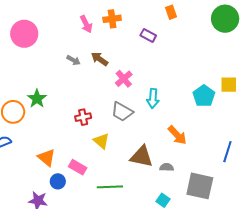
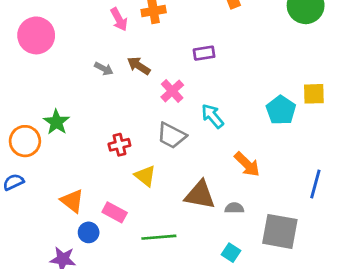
purple rectangle: (148, 35) -> (204, 53), moved, turned -35
cyan arrow: (153, 98) -> (212, 116), turned 138

